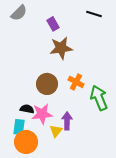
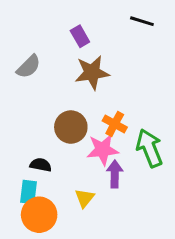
gray semicircle: (19, 13) -> (29, 67), moved
pink star: (42, 114) -> (103, 150), moved
purple arrow: (67, 121) -> (115, 174), moved

